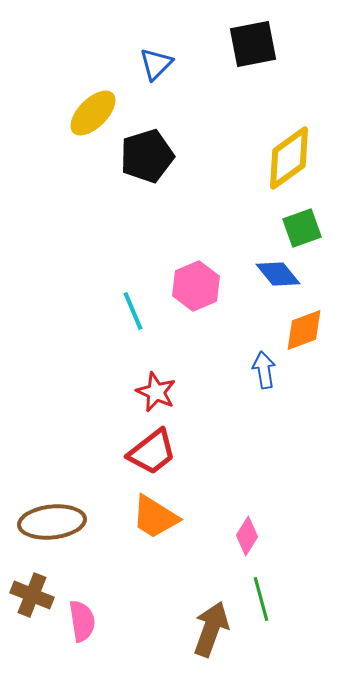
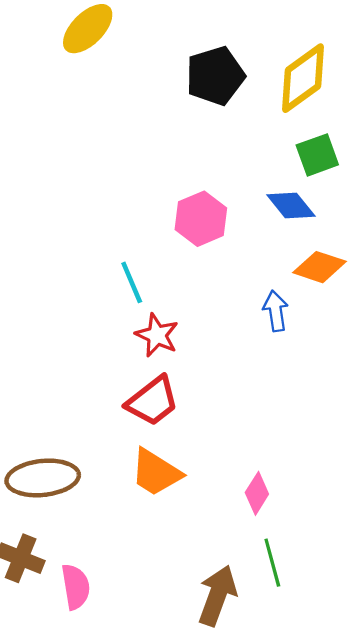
black pentagon: (147, 156) -> (215, 76), moved
cyan line: (133, 311) -> (132, 282), moved
orange diamond: (304, 330) -> (320, 267), turned 39

